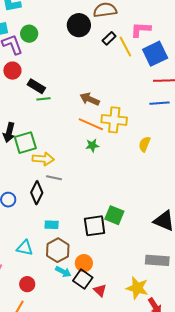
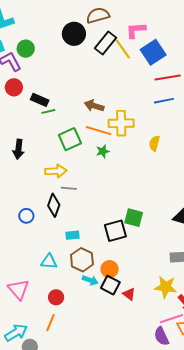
black rectangle: (109, 38) -> (106, 43), size x1.6
green square: (25, 143) -> (70, 139), moved

